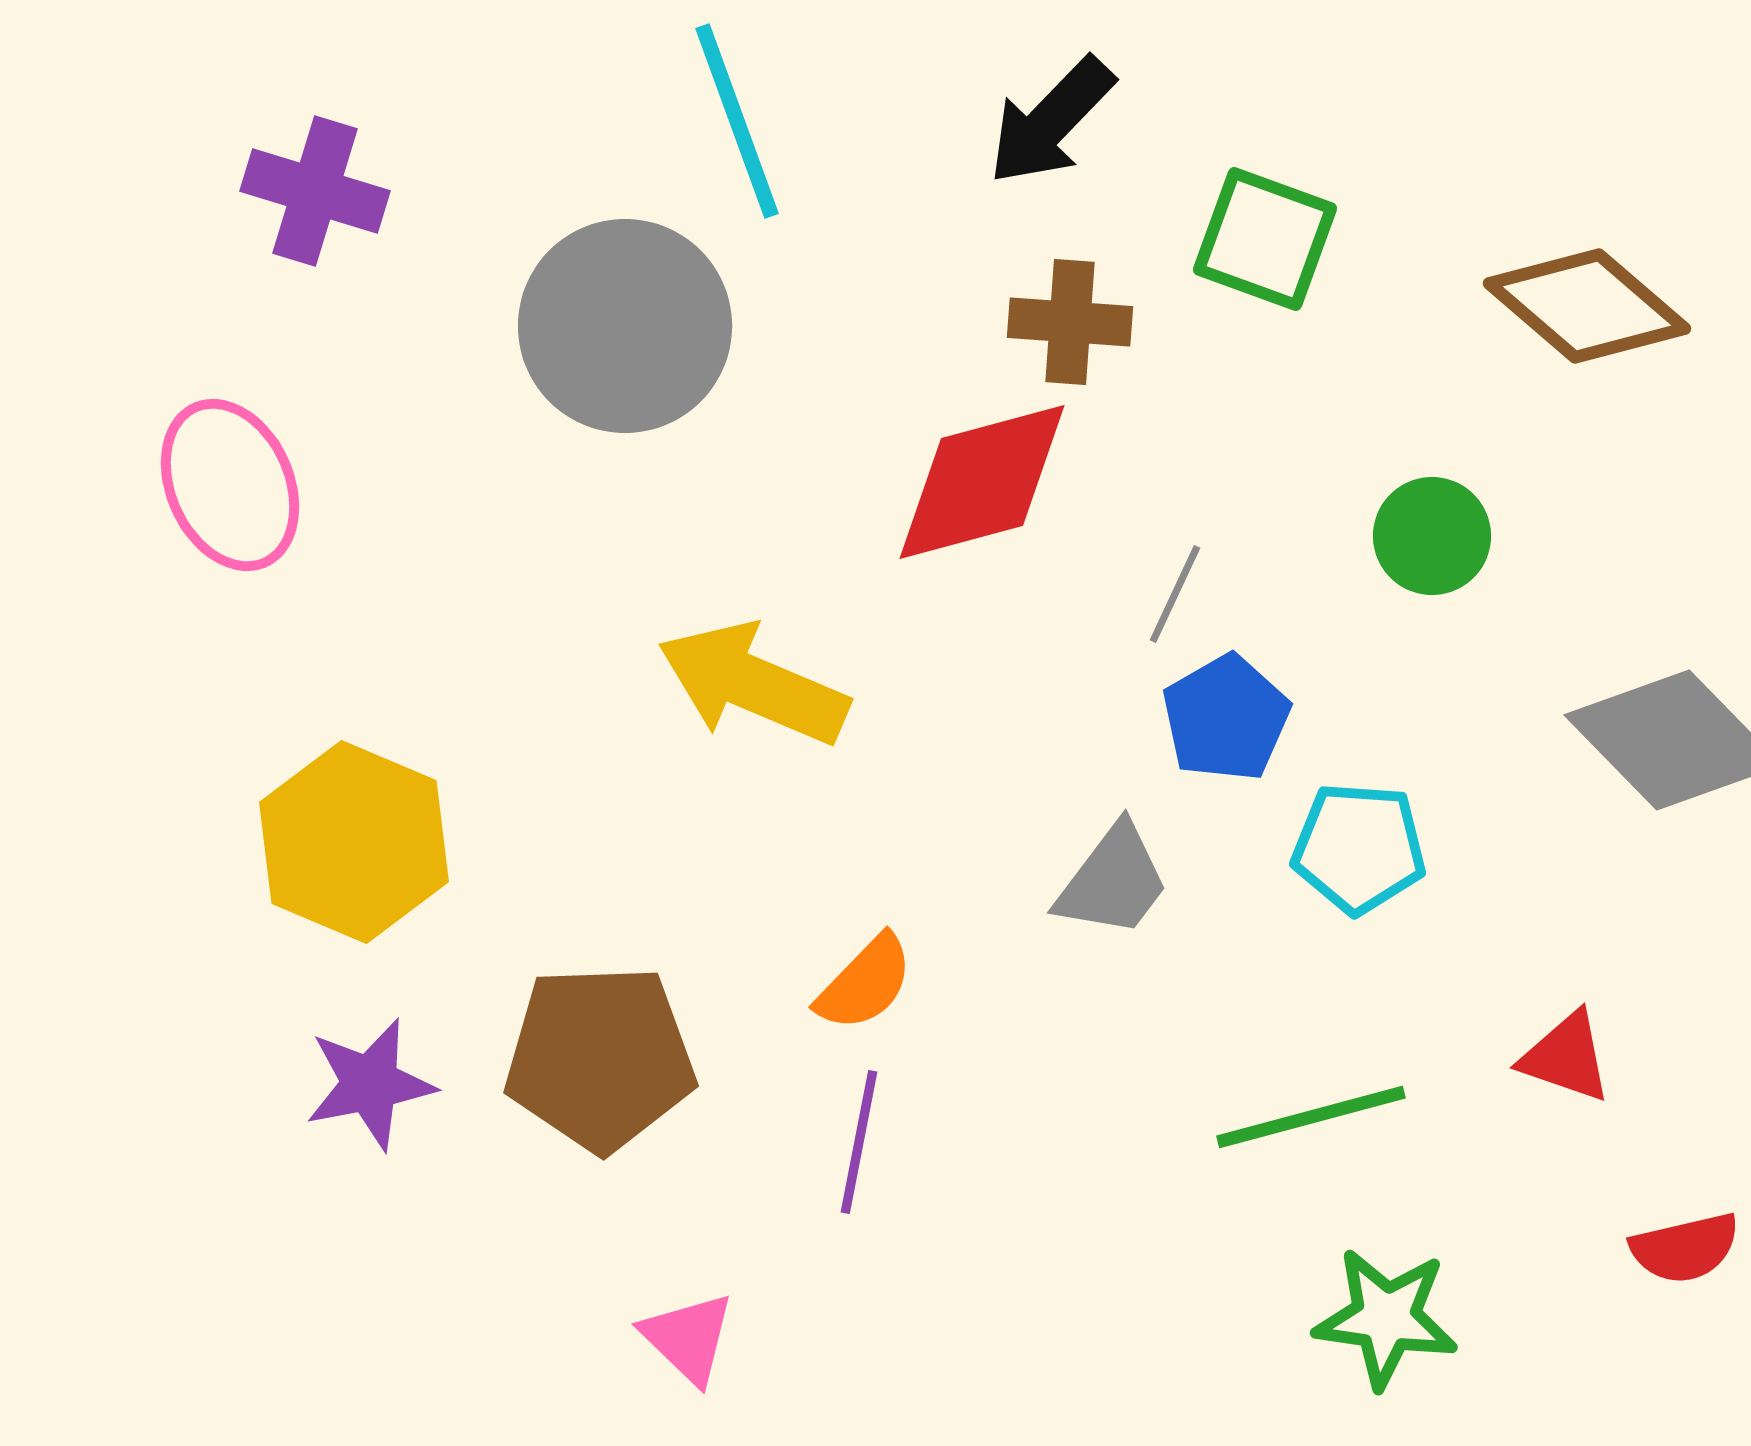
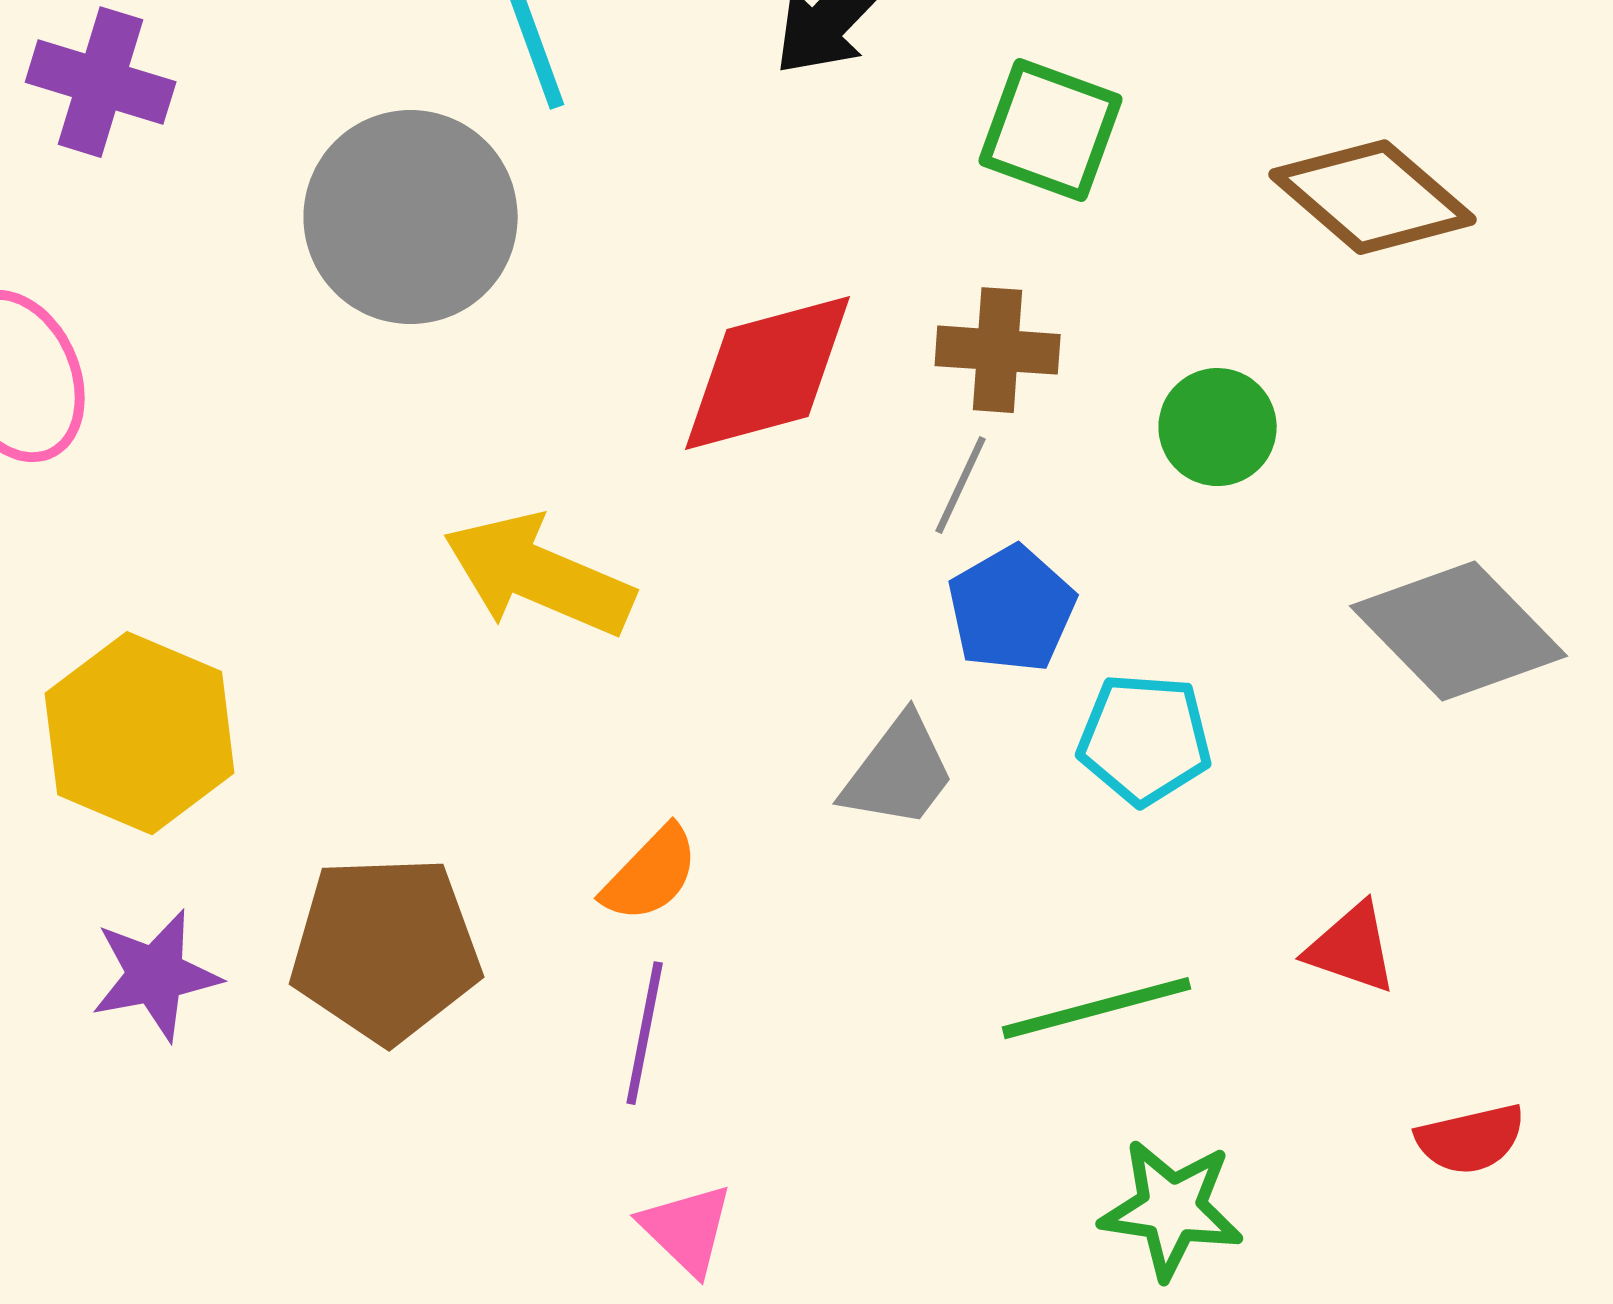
brown cross: (1070, 322) -> (998, 350), moved
pink triangle: (688, 1338) -> (687, 1229), moved

